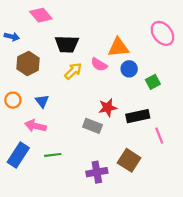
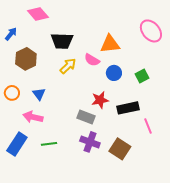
blue arrow: (12, 37) -> (11, 34), turned -64
blue circle: (129, 69) -> (114, 73), moved
purple cross: (97, 172) -> (90, 142), moved, turned 30

